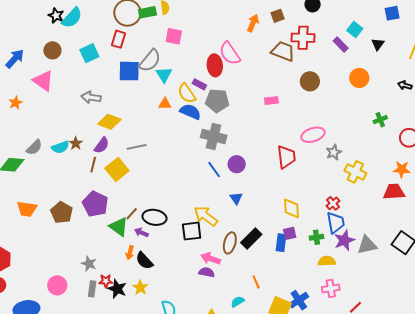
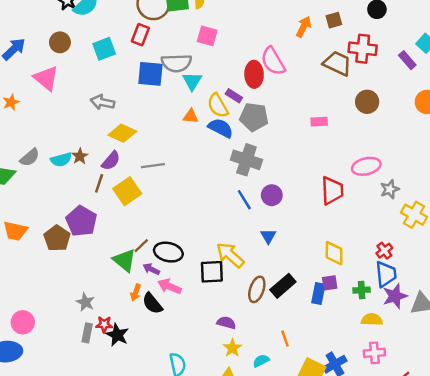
gray semicircle: (150, 61) -> (176, 63), turned 45
purple pentagon: (95, 204) -> (81, 221), moved
pink arrow: (211, 259) -> (169, 286), moved
pink circle: (57, 285) -> (23, 322), moved
yellow star: (140, 287) -> (232, 348), moved

